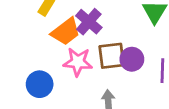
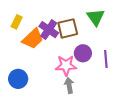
brown square: (112, 56) -> (68, 28), moved
pink star: (78, 62) -> (66, 65), moved

